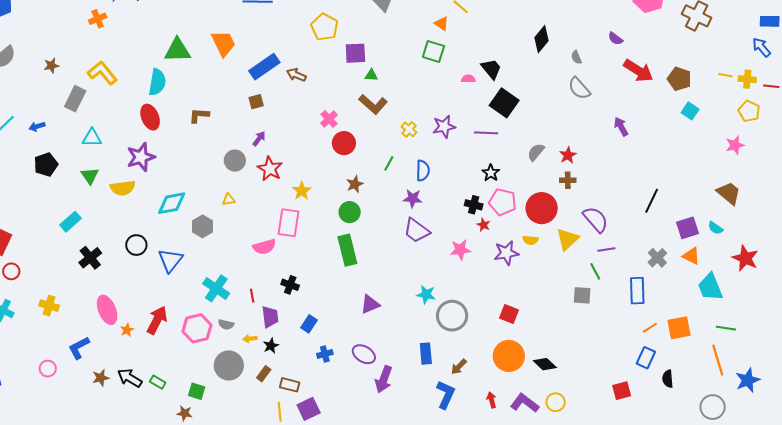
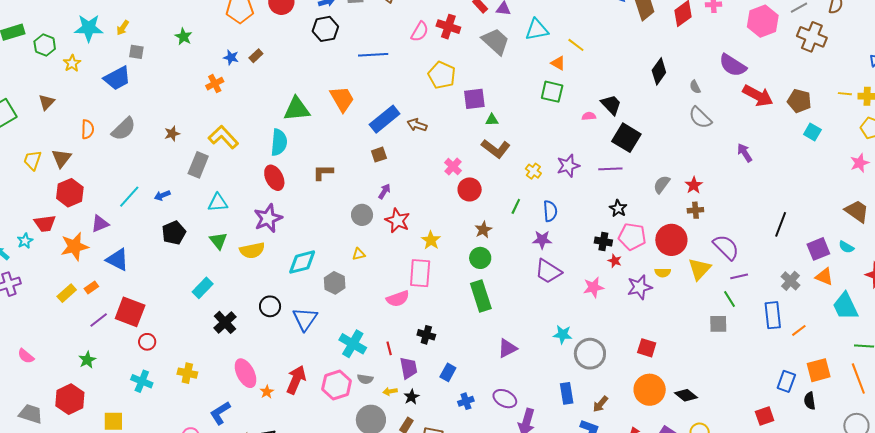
purple semicircle: (615, 39) -> (733, 65), size x1.8
orange line: (650, 328) -> (799, 330), moved
orange square: (679, 328) -> (819, 370), moved

